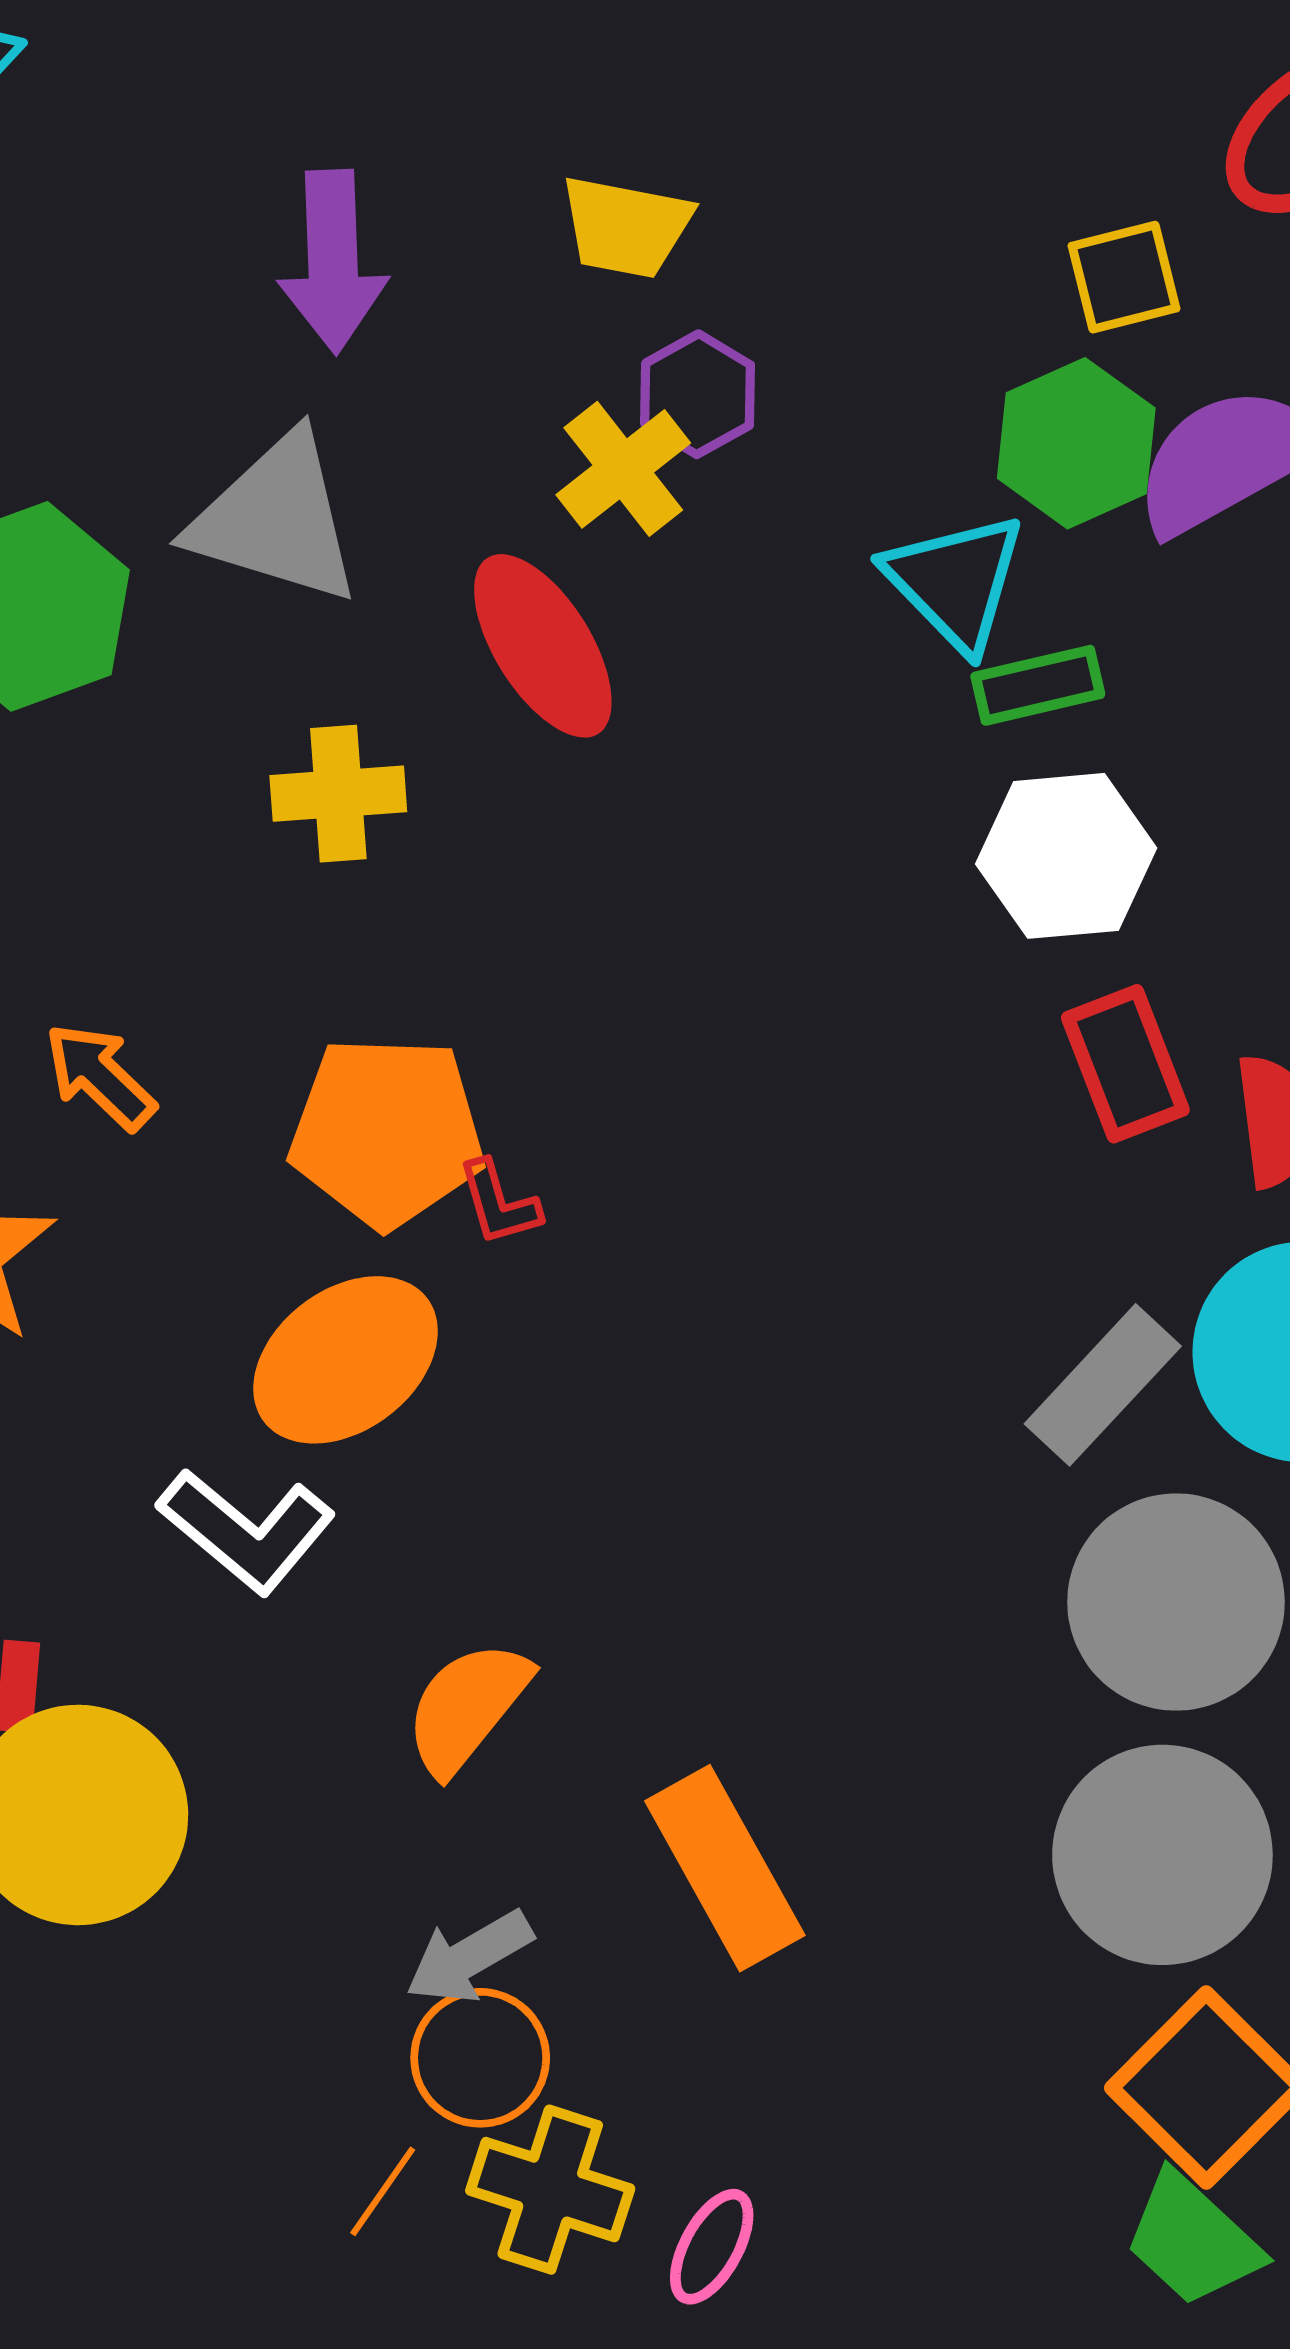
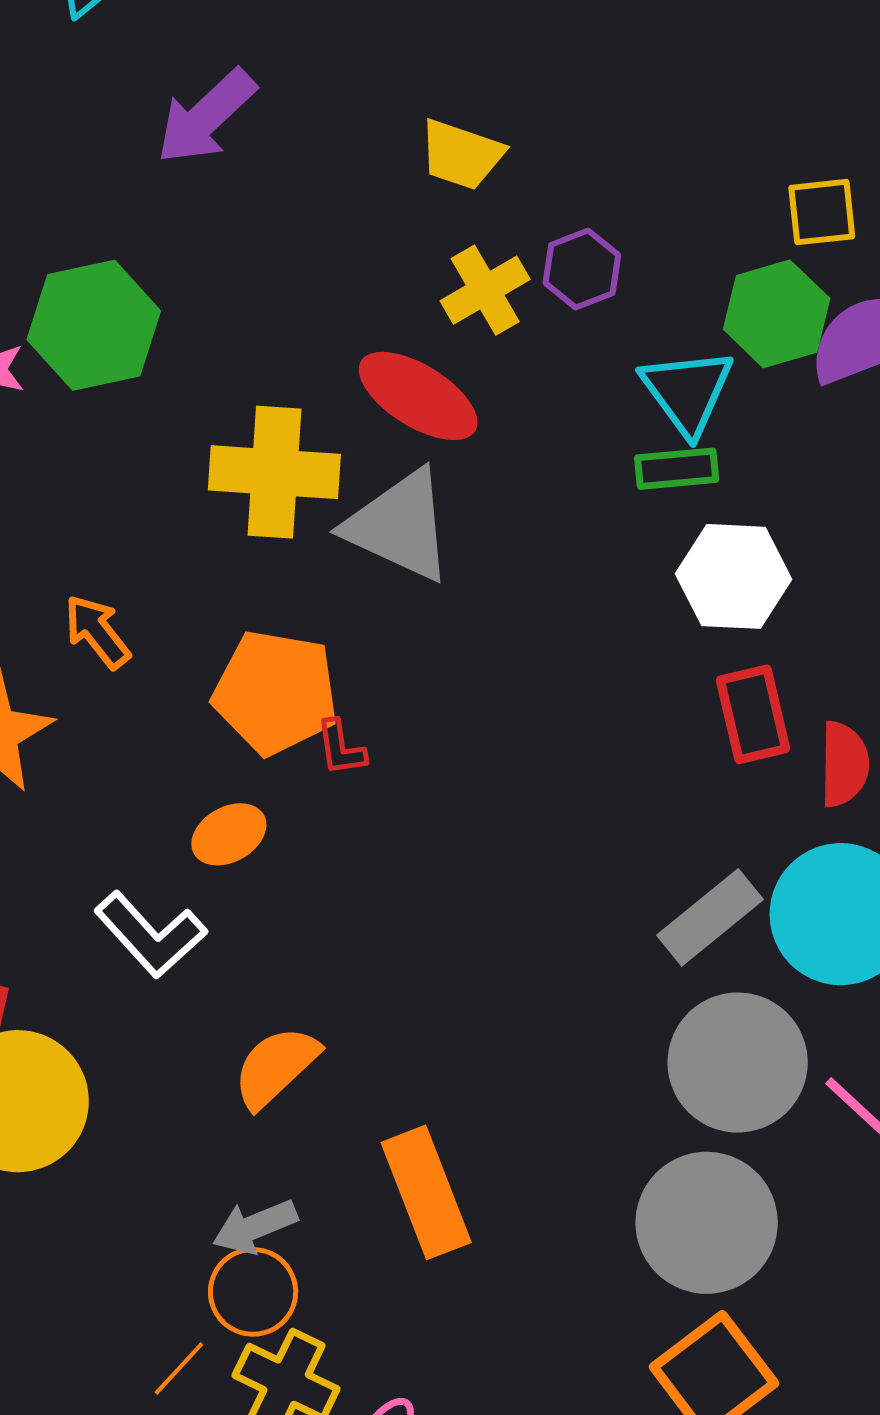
yellow trapezoid: (626, 227) -> (461, 155), moved
purple arrow: (333, 261) -> (206, 117), moved, turned 41
purple hexagon: (698, 394) -> (582, 269), moved
gray triangle: (276, 519) -> (399, 526), moved
red ellipse: (543, 646) -> (418, 396), turned -34
green rectangle: (1038, 685) -> (677, 469), moved
yellow cross: (338, 794) -> (274, 472), size x1.5
orange ellipse: (346, 1360) -> (229, 834), size x0.6

